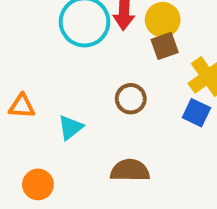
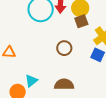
cyan triangle: (71, 128) -> (31, 81), moved

